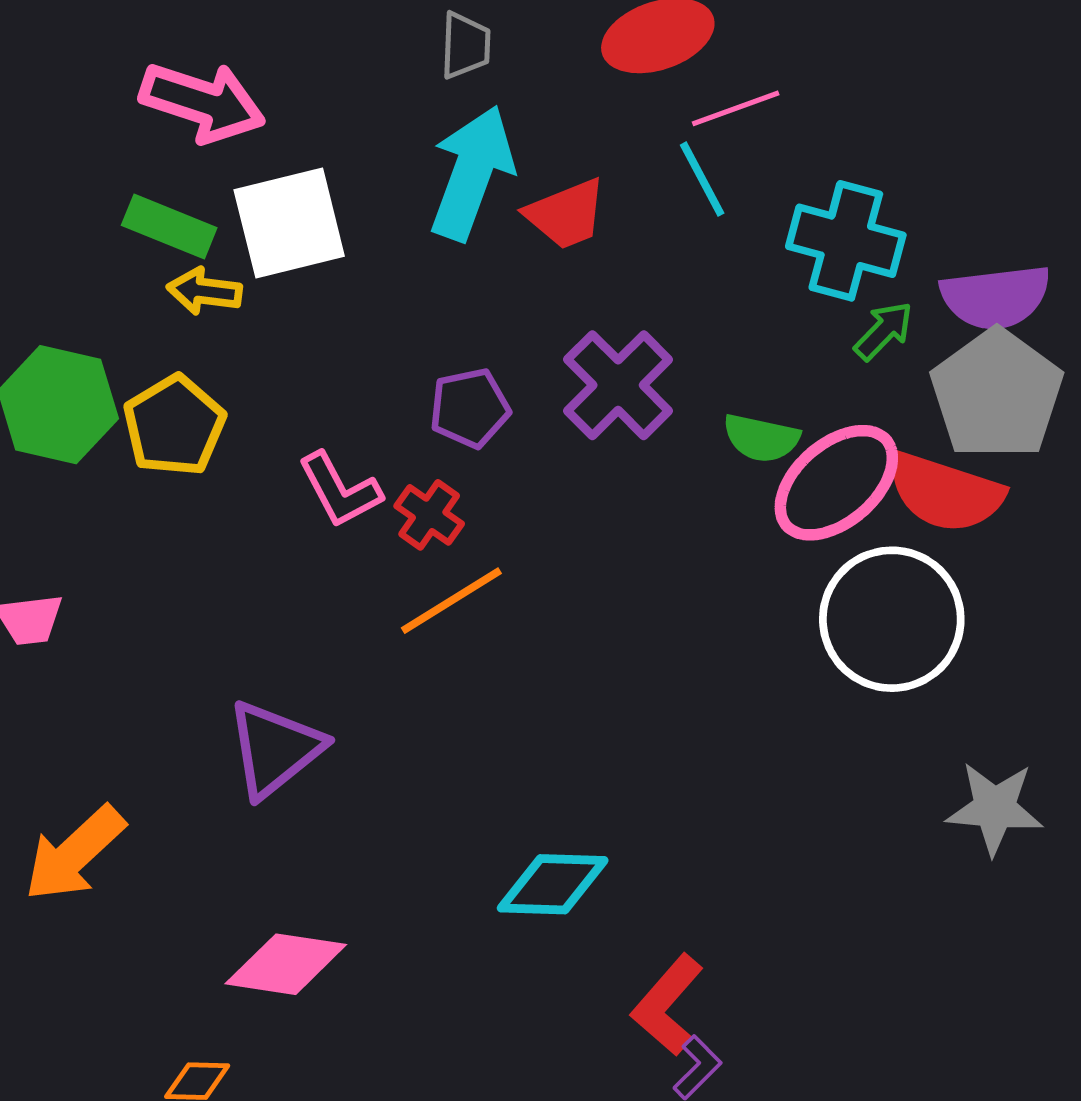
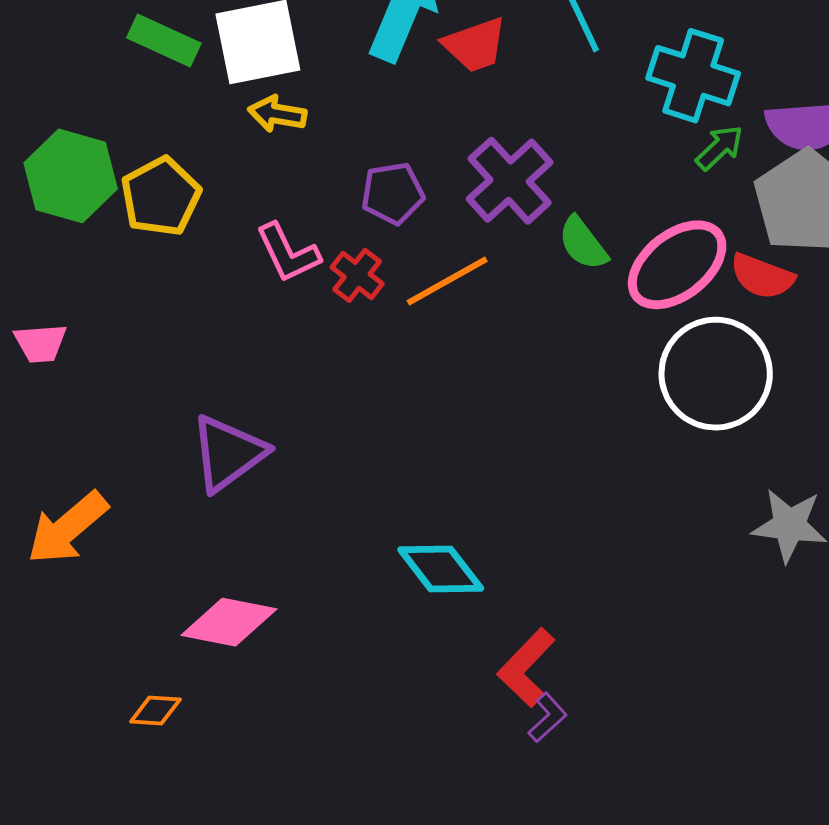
yellow arrow: (204, 291) -> (277, 114), moved
green semicircle: (761, 438) -> (583, 243), moved, turned 38
red semicircle: (945, 493) -> (762, 276), size x0.7
orange line: (451, 601) -> (447, 281), moved
cyan diamond: (553, 884) -> (441, 569), turned 48

